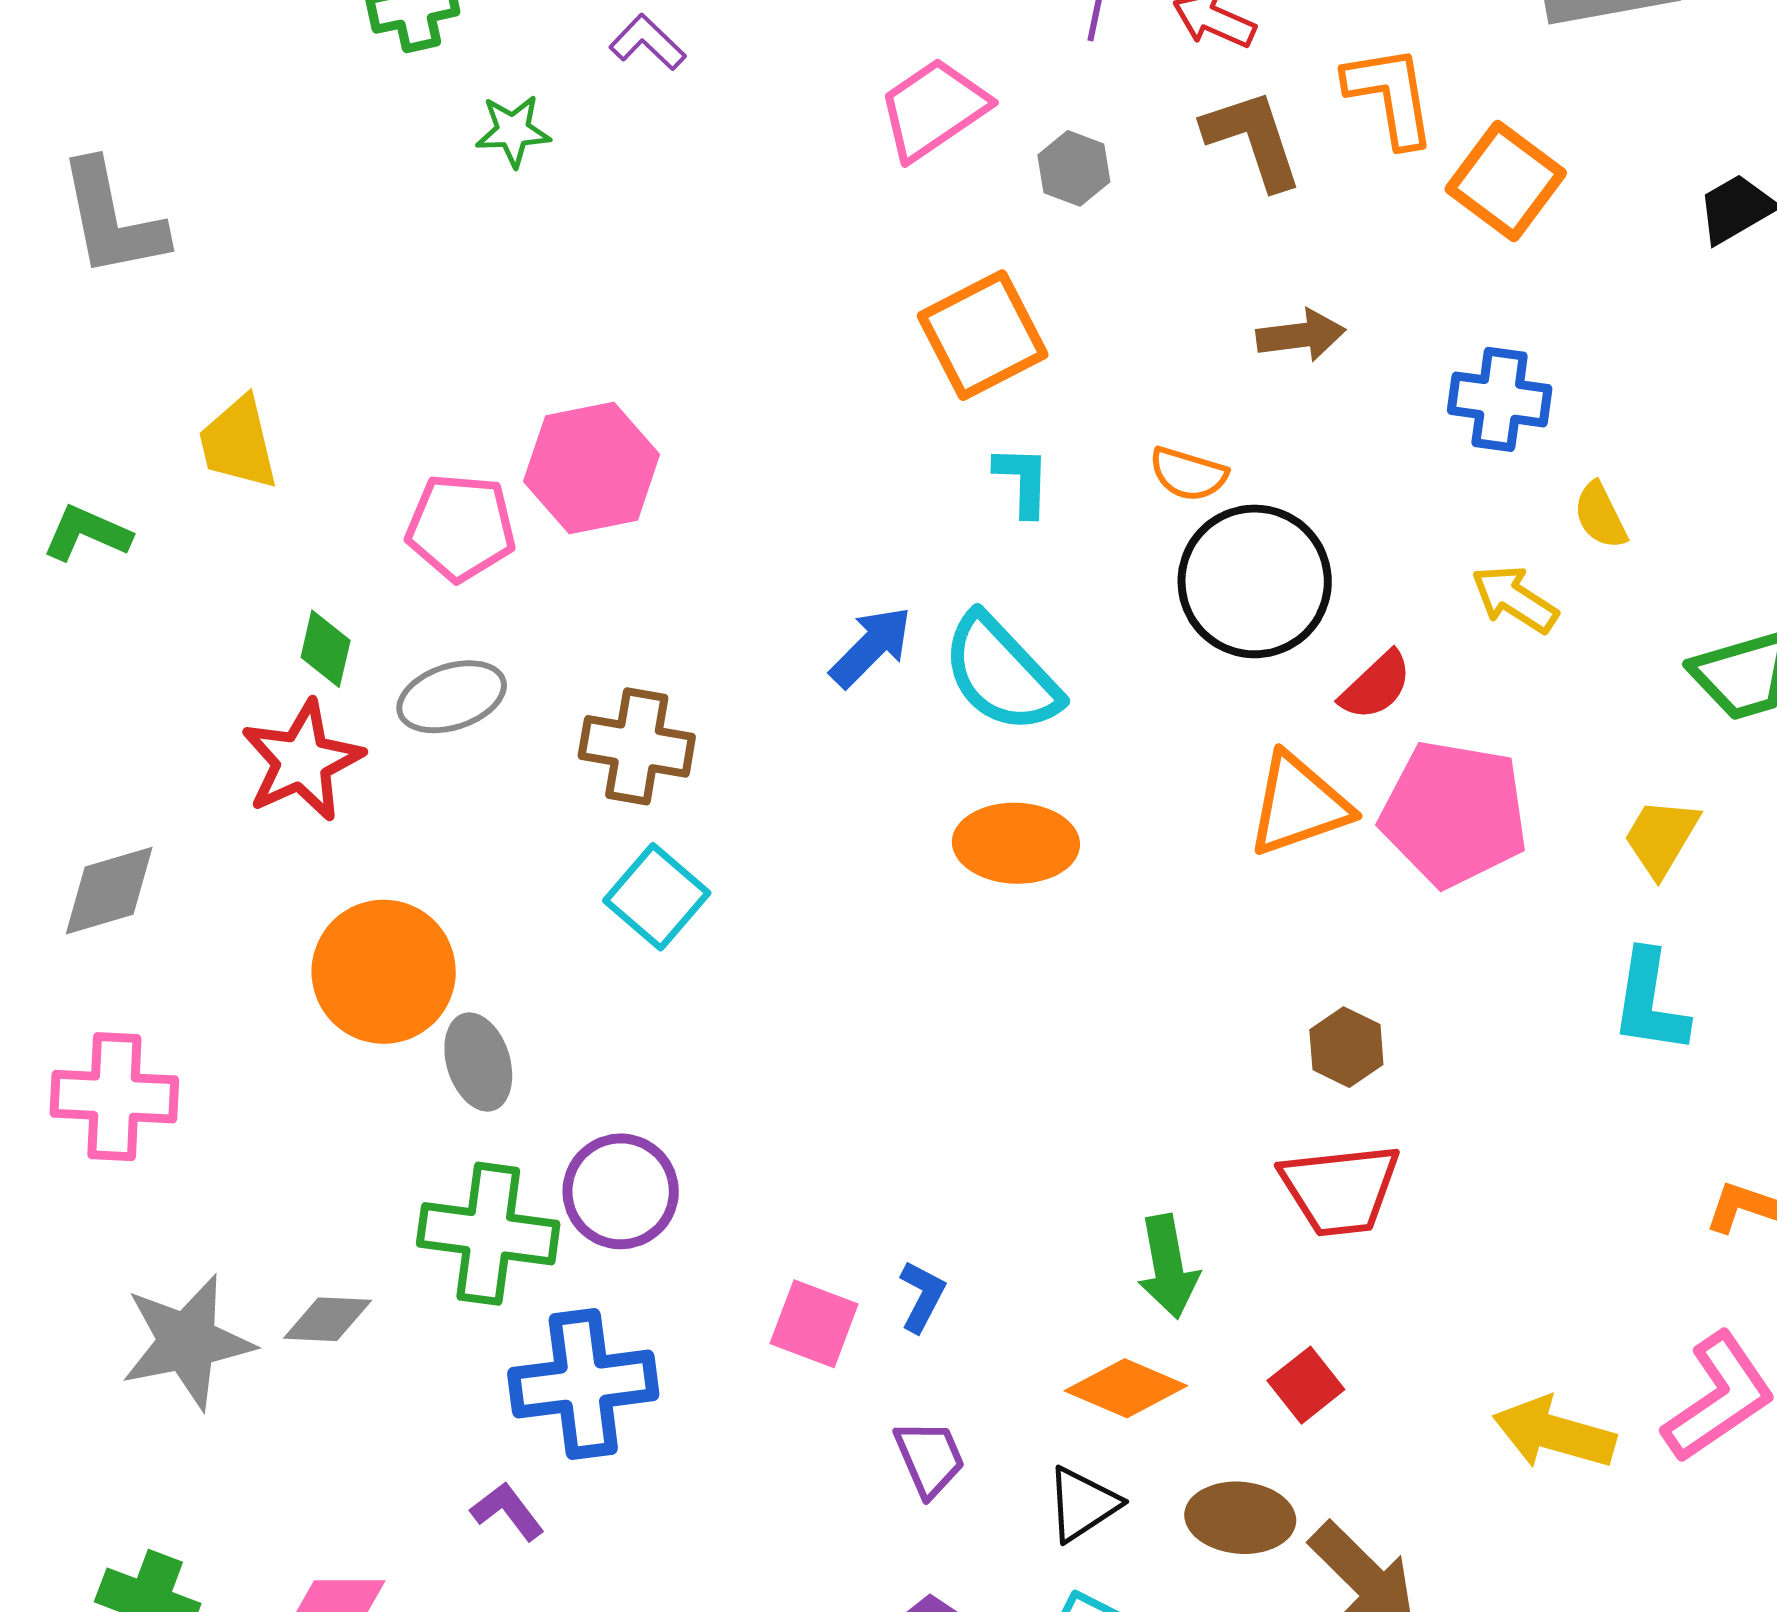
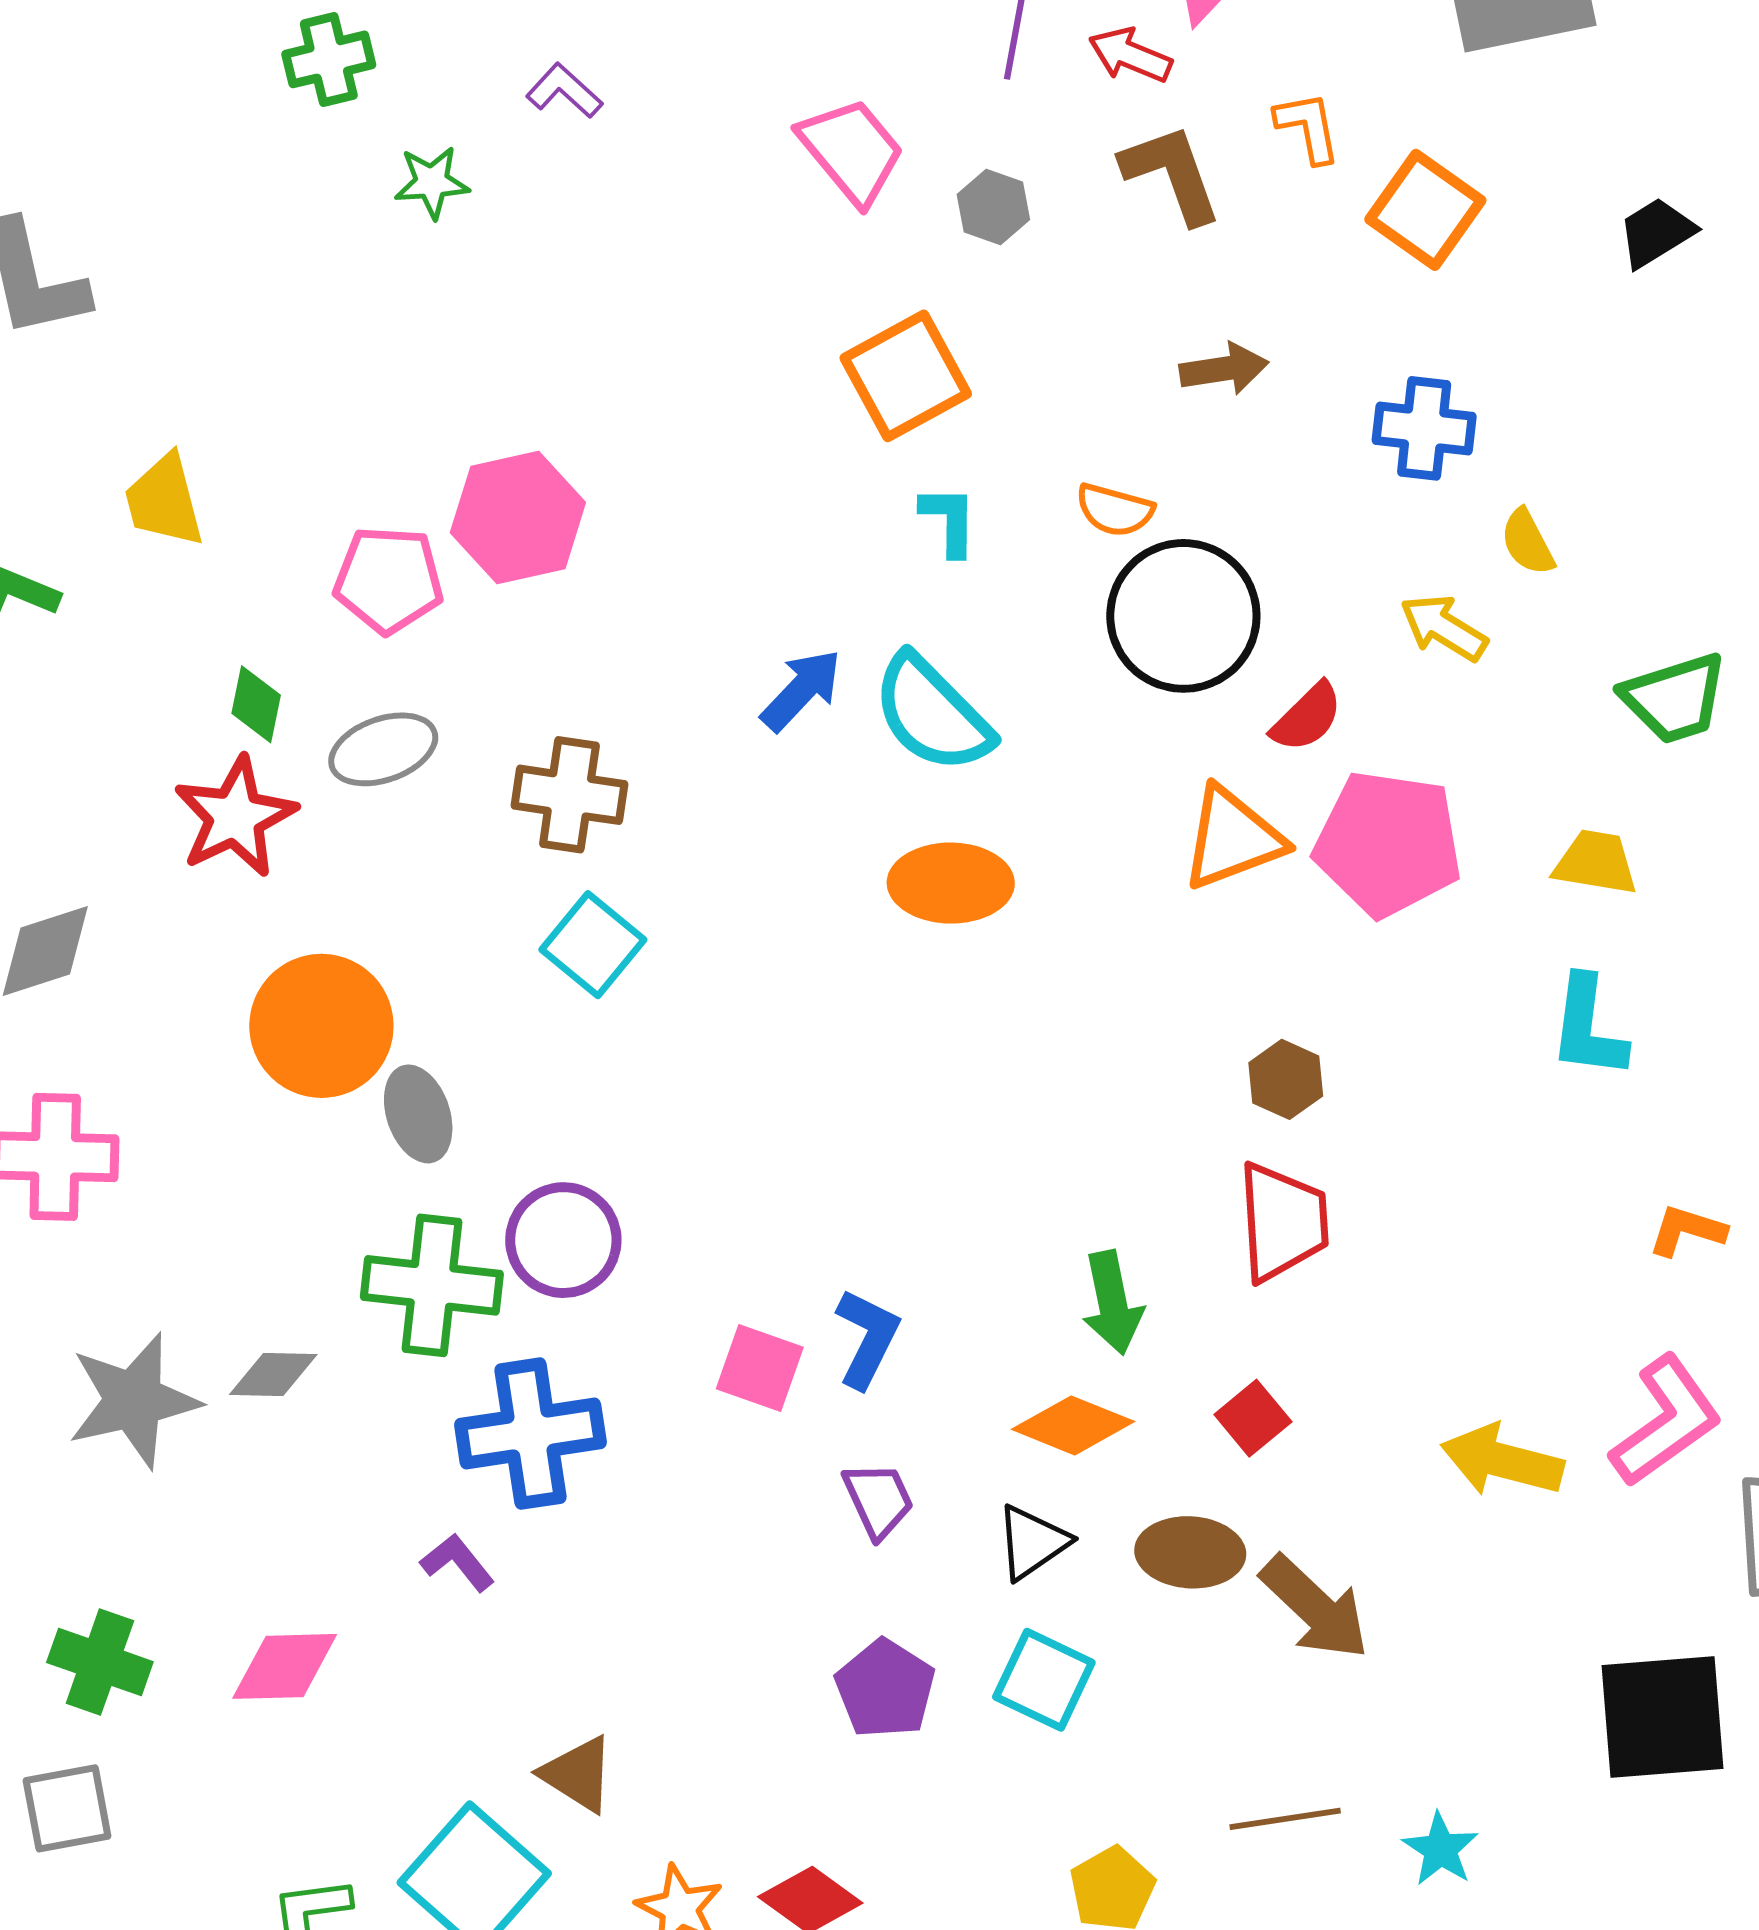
orange L-shape: (1390, 96) -> (1308, 127), size x0.7
pink trapezoid: (933, 109) -> (852, 151), turned 86
yellow trapezoid: (1661, 837) -> (1596, 863), turned 70
red trapezoid: (1340, 1189) -> (1283, 1222), turned -86
blue L-shape: (922, 1296) -> (867, 1338), size x1.4

